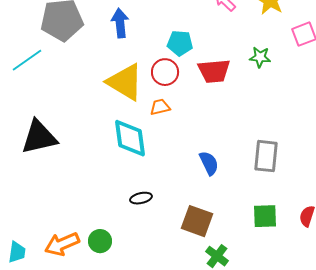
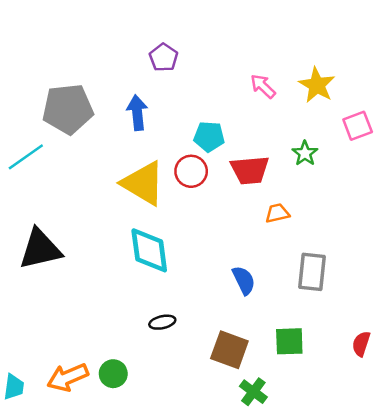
green star: (260, 57) -> (305, 153), turned 30
orange trapezoid: (160, 107) -> (277, 213), moved
green square: (265, 216) -> (289, 341), moved

